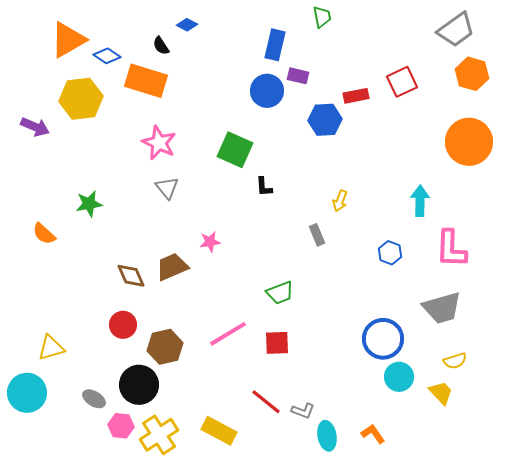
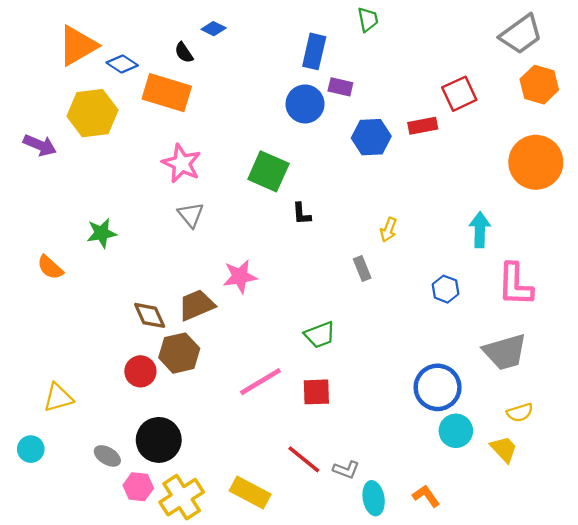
red rectangle: (356, 96) -> (423, 126), moved
pink star: (210, 242) -> (240, 277), size x1.4
brown hexagon: (165, 347) -> (179, 353), moved
cyan circle: (27, 393) -> (31, 449), size x0.6

